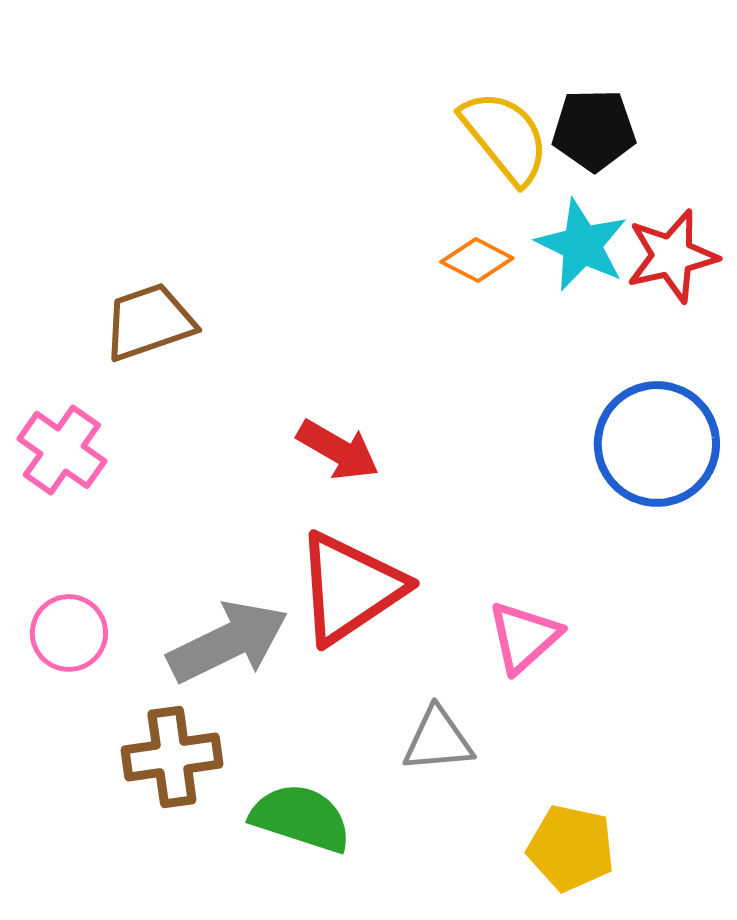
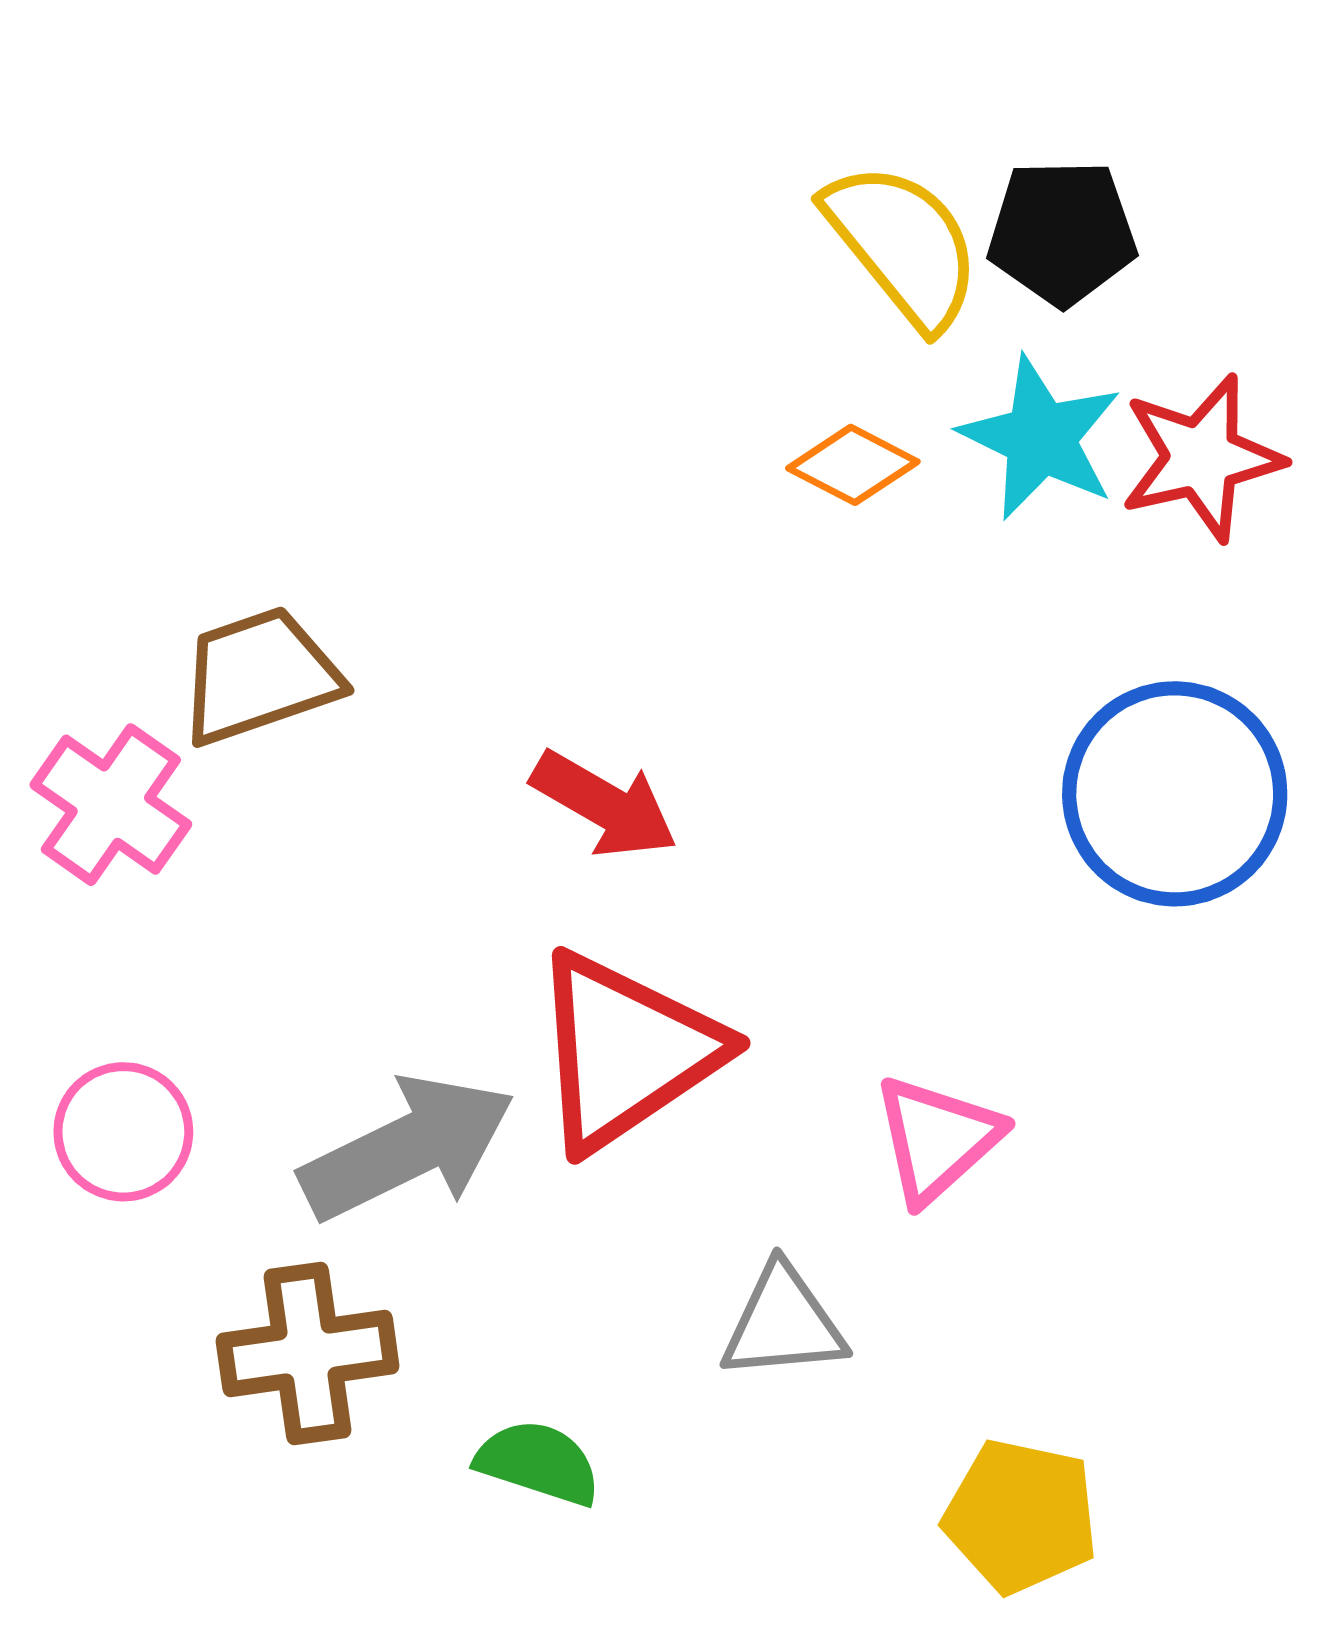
brown trapezoid: (149, 322) -> (259, 676), moved
green semicircle: (301, 818) -> (538, 1463), size x0.7

